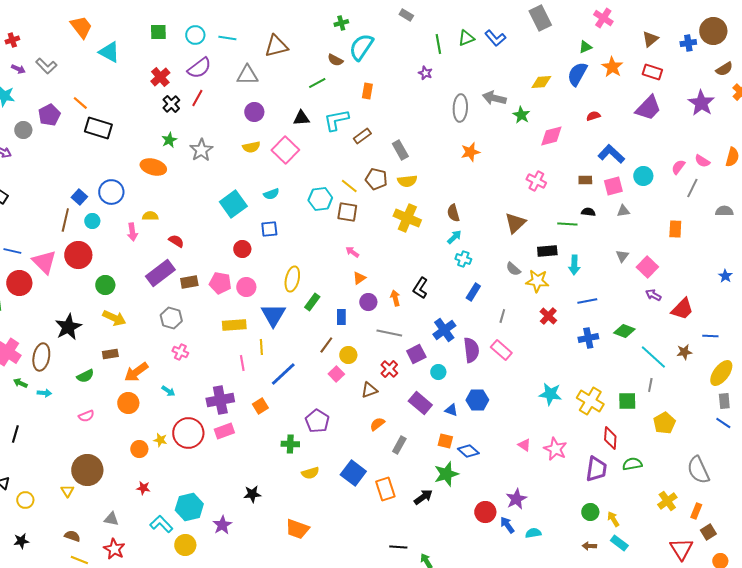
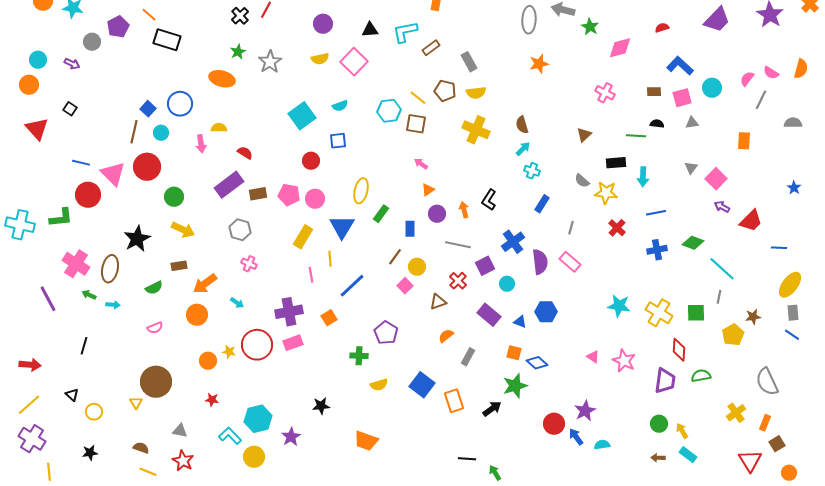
brown triangle: (515, 223) -> (584, 135), size x0.7
yellow rectangle: (234, 325) -> (303, 237), turned -55
brown star: (684, 352) -> (753, 317), moved

